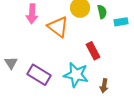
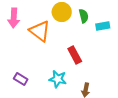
purple rectangle: (39, 75) -> (21, 79), size x0.6
cyan star: (76, 75) -> (58, 79), size x0.7

